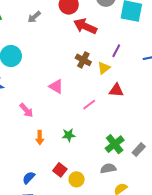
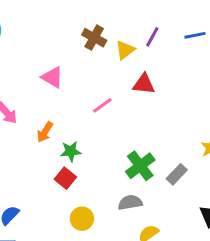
purple line: (116, 51) -> (152, 37), moved
orange arrow: (40, 138) -> (45, 132), moved, turned 32
red square: (60, 170) -> (65, 178), moved

